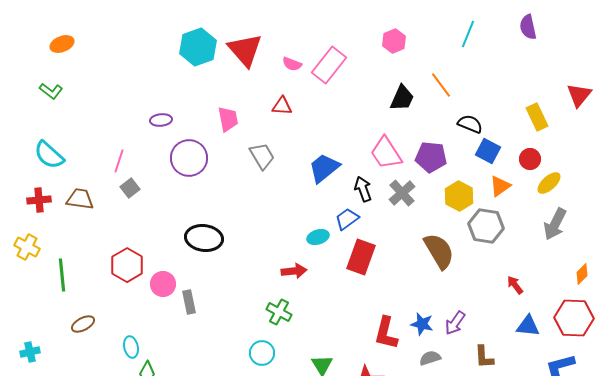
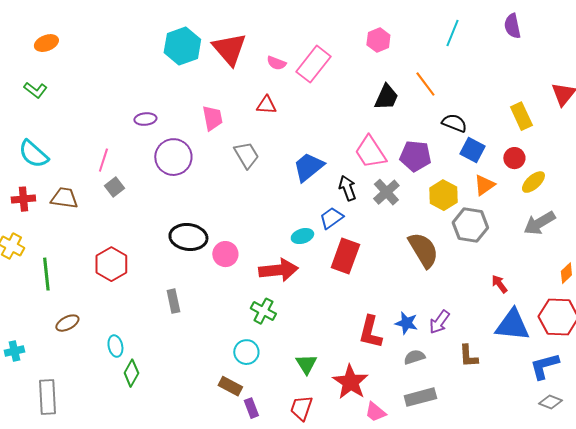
gray arrow: (555, 224) -> (539, 223), turned 32
red arrow: (294, 271) -> (278, 270), size x1.5
pink circle: (163, 284) -> (225, 254), moved
blue triangle: (528, 326) -> (512, 325), size x1.5

